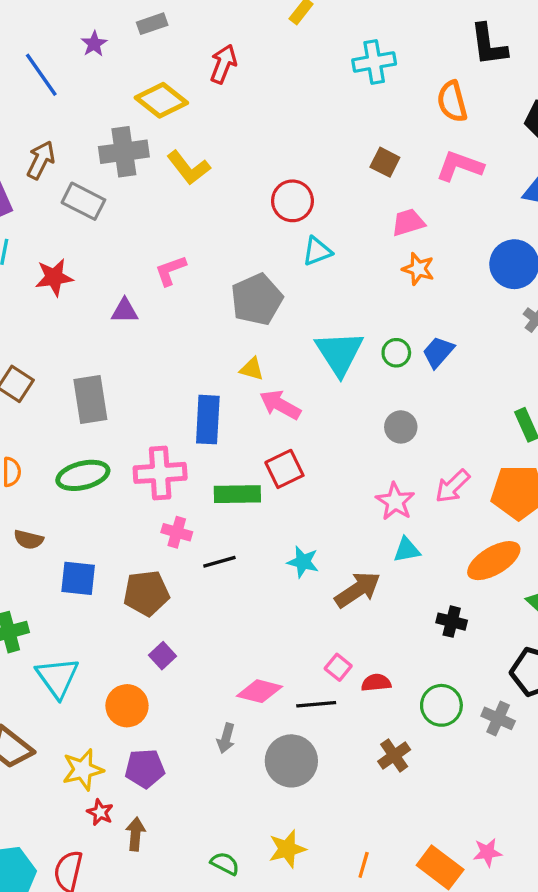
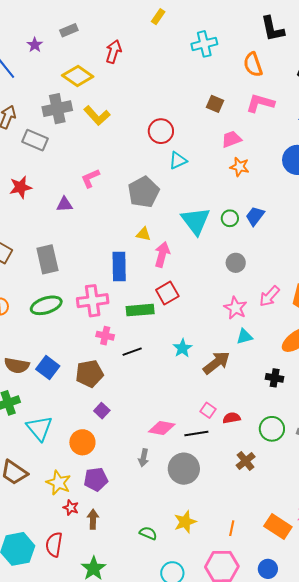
pink arrow: (280, 405) -> (162, 255), turned 80
brown semicircle: (29, 540) -> (17, 365), moved, size x1.4
cyan star: (303, 562) -> (182, 348), turned 30
blue square: (78, 578) -> (48, 368), turned 35
yellow star: (83, 770) -> (59, 483), turned -30

